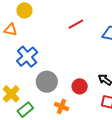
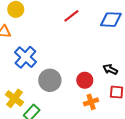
orange cross: (62, 107) -> (91, 102), moved, turned -32

